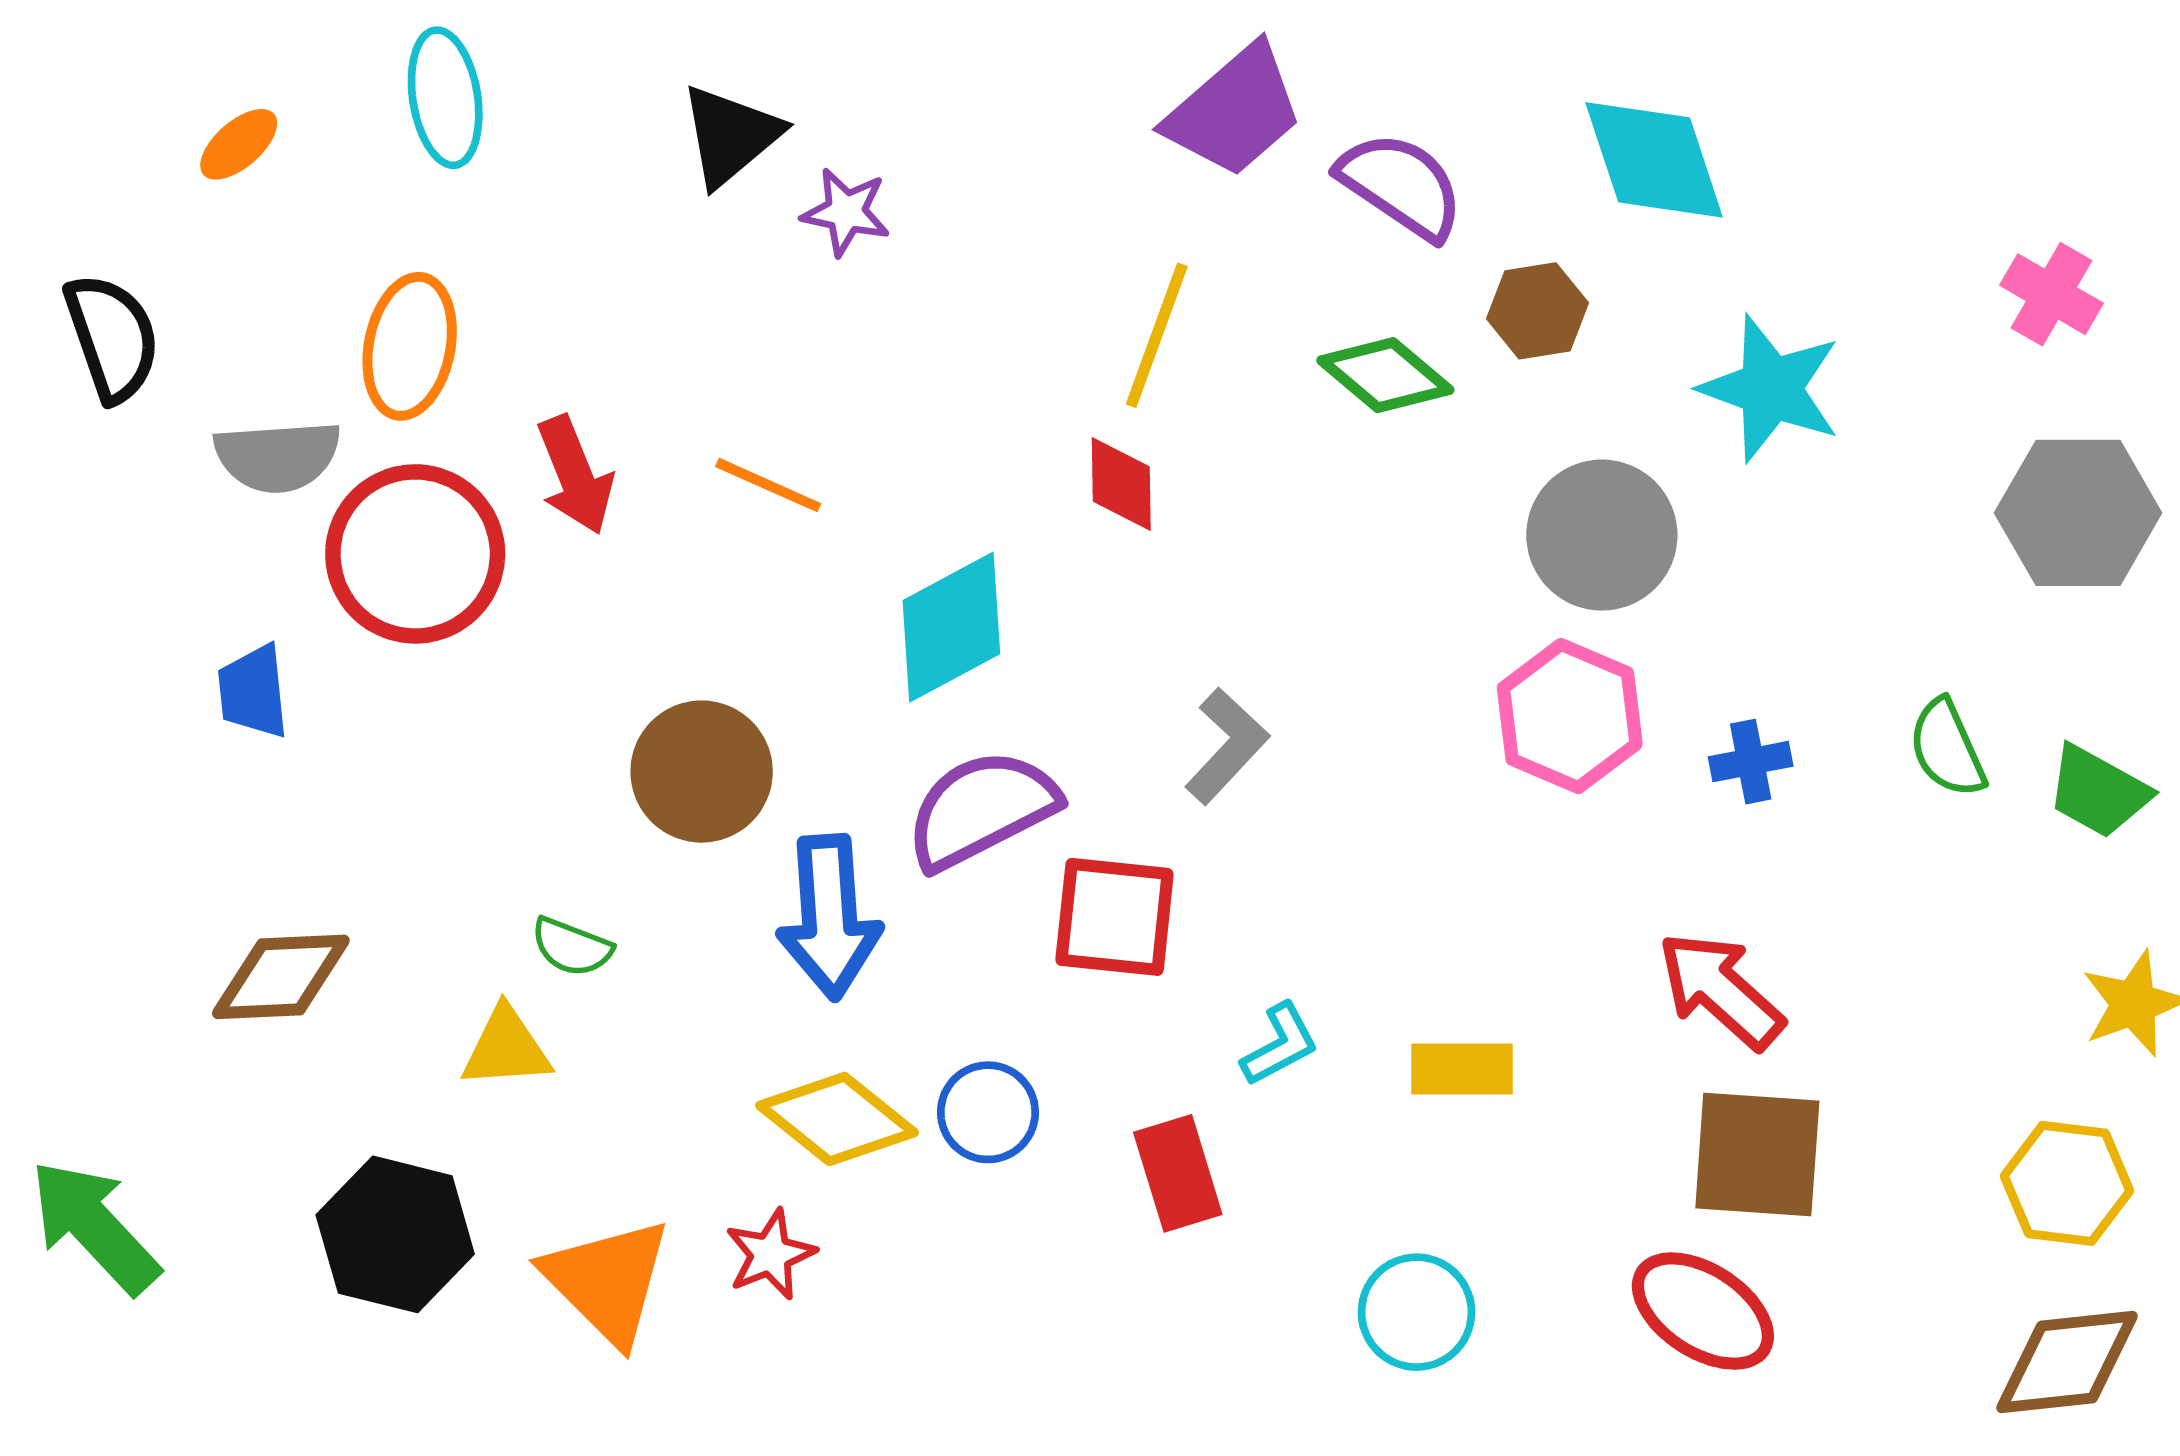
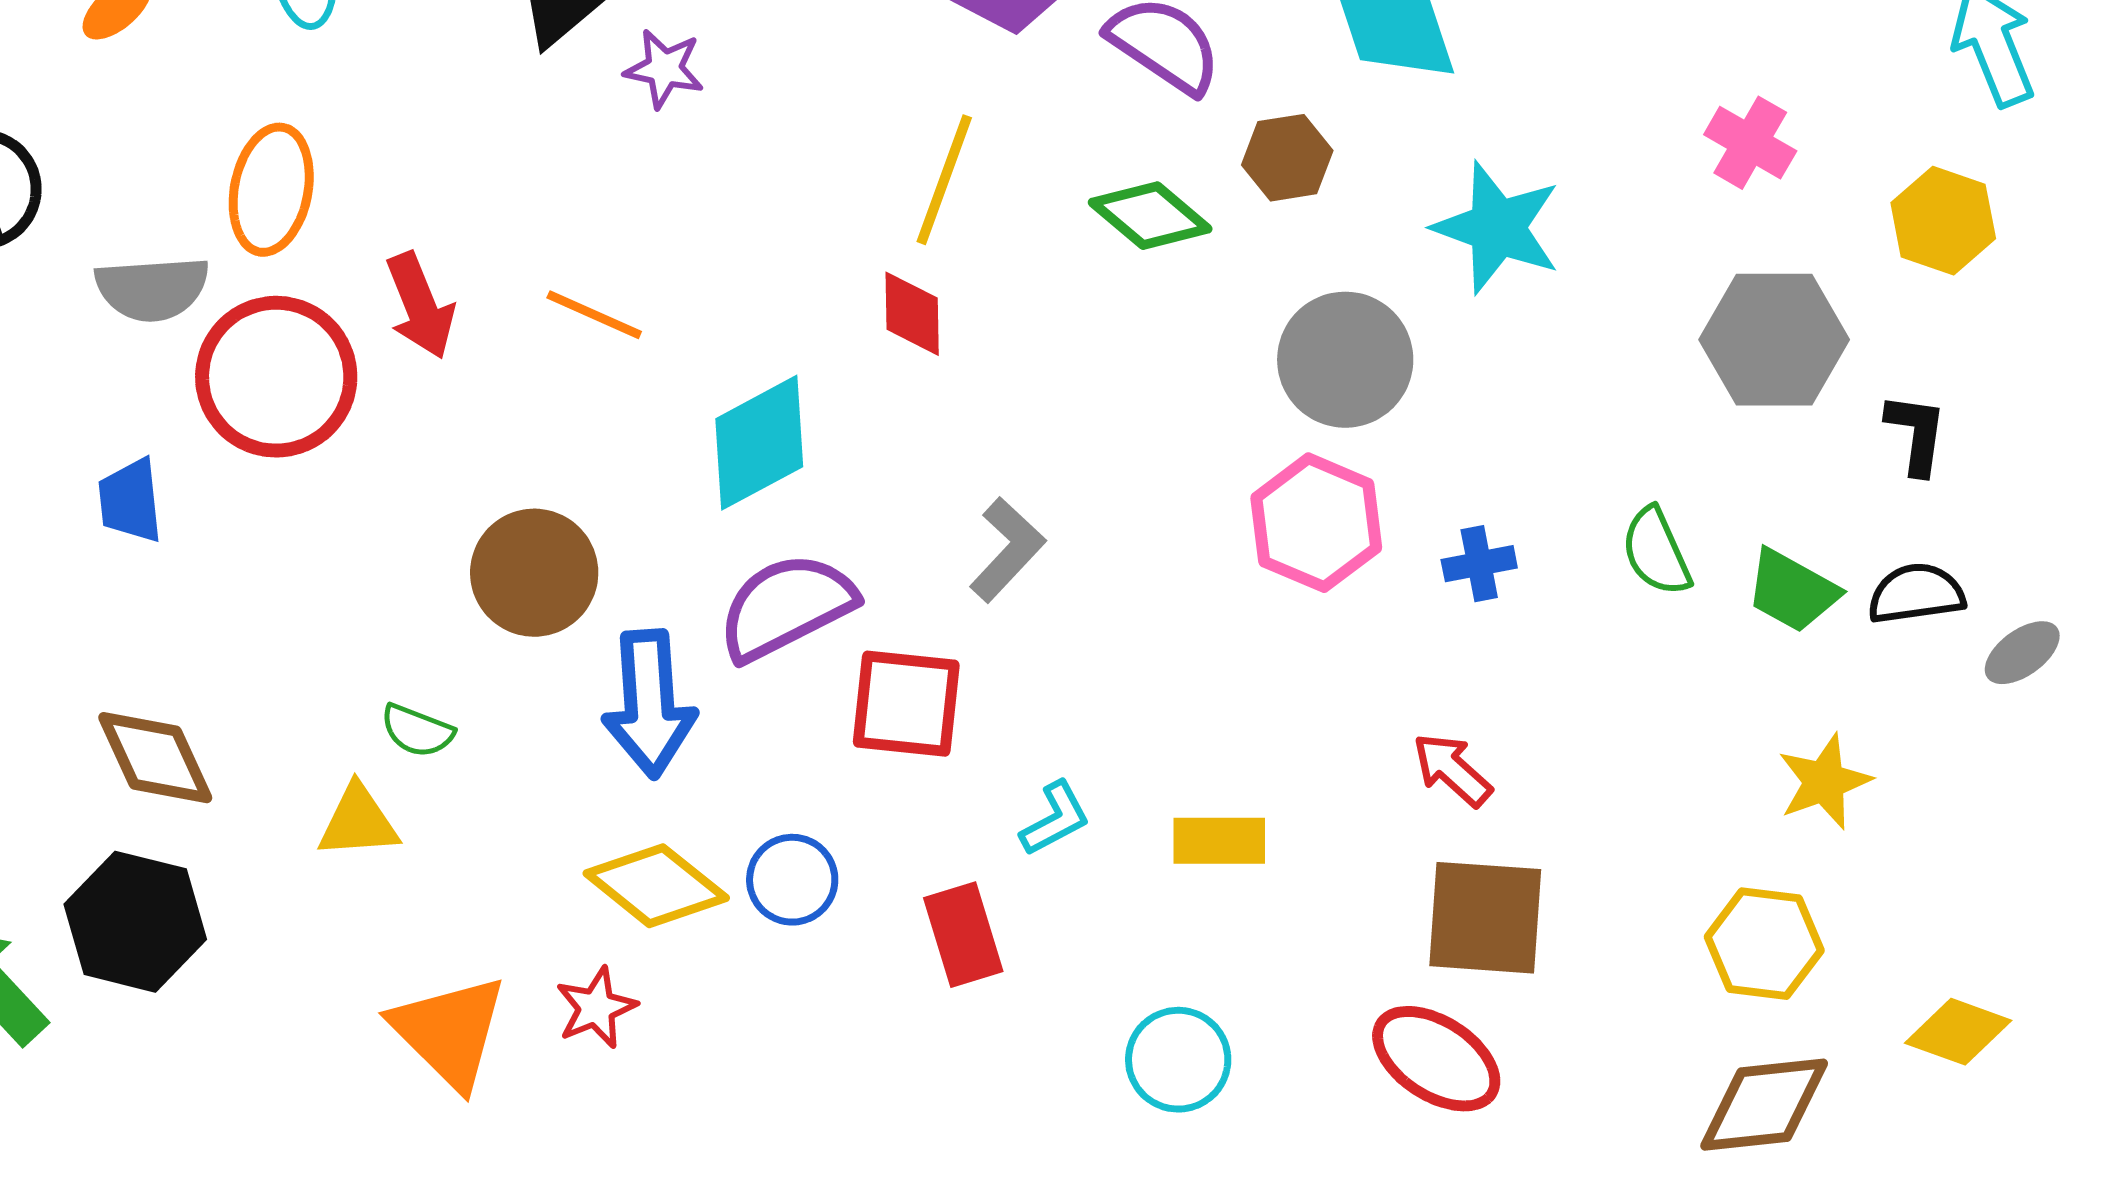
brown diamond: (281, 977) -> (155, 758), turned 68
red arrow: (1721, 990) -> (1452, 770), size x0.7
black hexagon: (395, 1234) -> (135, 922), moved

